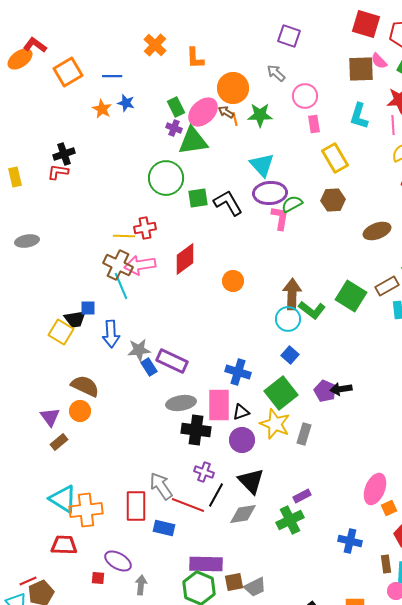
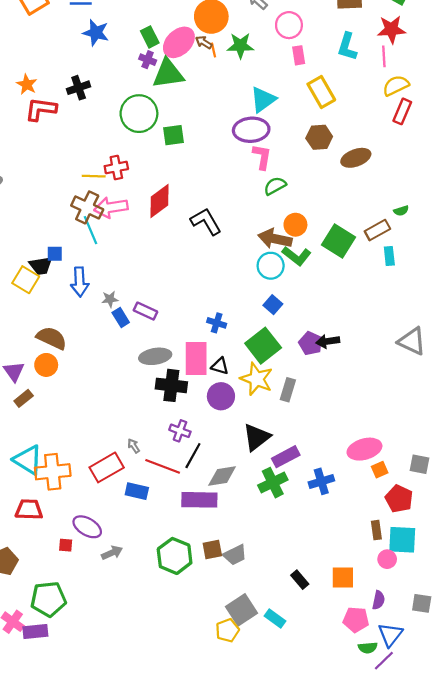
blue star: (126, 103) -> (96, 33), size x1.4
orange star: (102, 109) -> (27, 84), moved
black cross: (64, 154) -> (79, 88), moved
cyan triangle: (262, 165) -> (263, 100), moved, turned 36
red L-shape: (58, 172) -> (41, 109), moved, size x1.4
black L-shape: (228, 203) -> (206, 221), moved
green semicircle: (292, 204) -> (275, 186), moved
brown ellipse: (377, 231) -> (356, 158), moved
orange circle: (233, 281) -> (295, 225), moved
brown arrow: (292, 294) -> (275, 239), turned -80
gray star: (139, 350) -> (110, 299), size x0.7
purple rectangle: (172, 361) -> (145, 311), size x0.7
blue cross: (238, 372) -> (217, 323), size x0.7
black triangle: (241, 412) -> (220, 366), turned 36
black triangle: (251, 481) -> (257, 437), moved, turned 36
gray arrow: (161, 486) -> (134, 446), size x0.5
pink ellipse: (375, 489) -> (364, 449), turned 52
purple rectangle: (302, 496) -> (286, 457), size x1.4
red rectangle: (136, 506) -> (107, 467), turned 60
blue cross: (350, 541) -> (321, 481), moved, turned -30
purple rectangle: (206, 564) -> (199, 500), moved
gray arrow: (141, 585) -> (112, 553), turned 60

